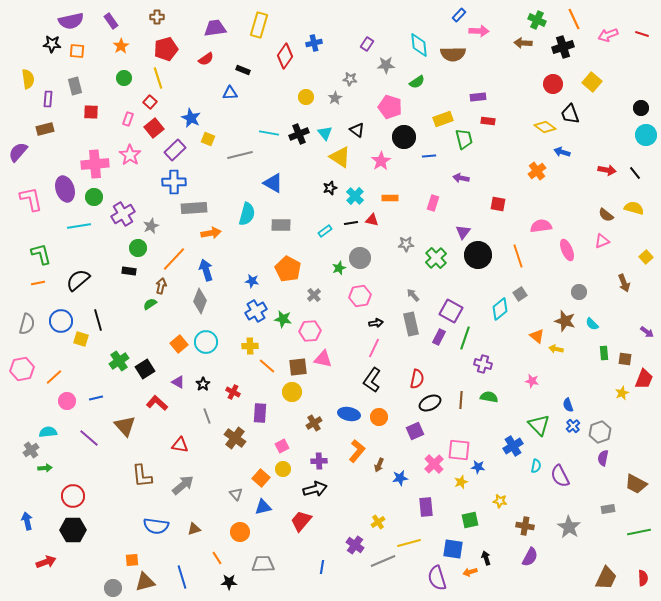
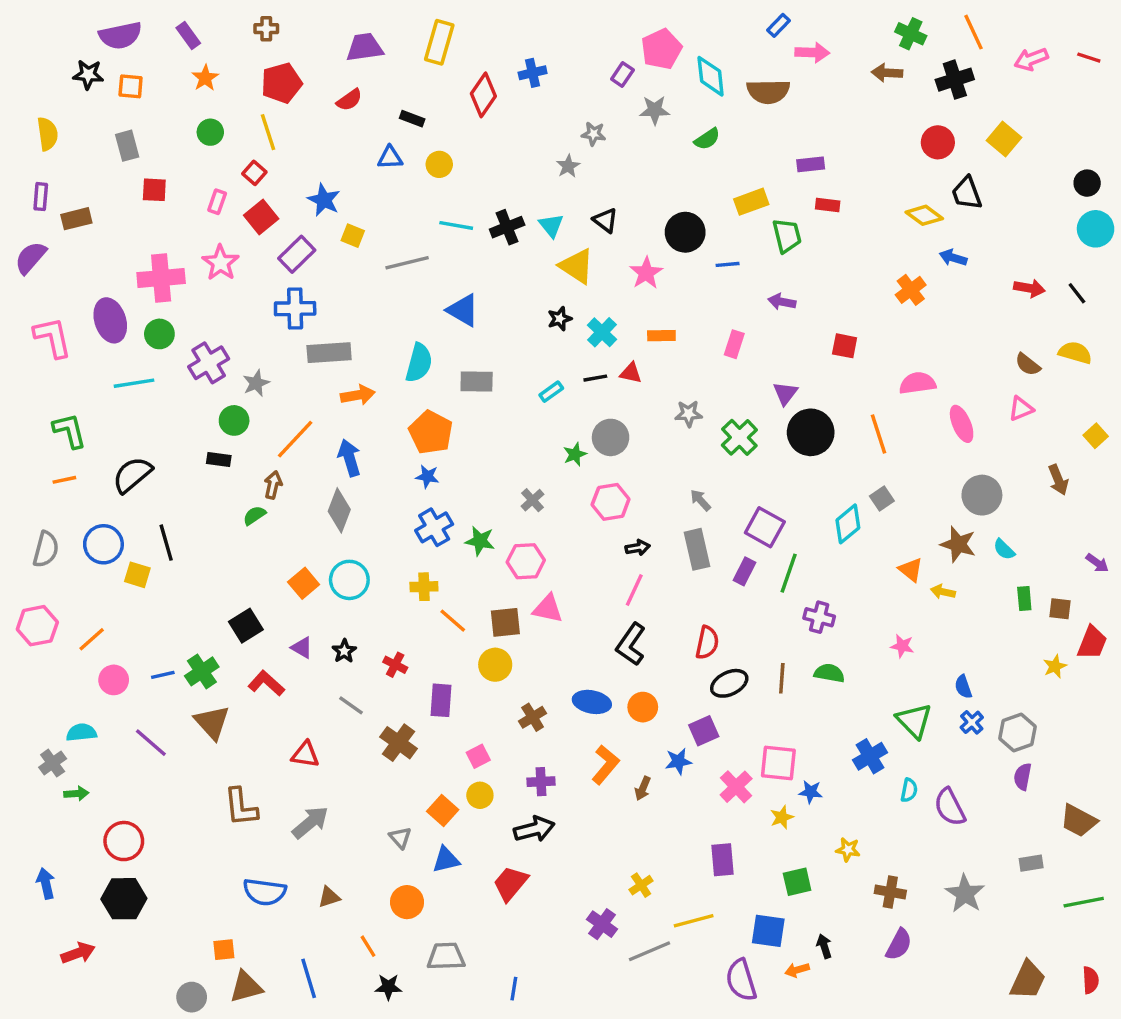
yellow circle: (306, 97) -> (439, 164), moved
purple rectangle: (48, 99) -> (41, 197), moved
pink pentagon: (390, 107) -> (661, 49), moved, turned 30
orange pentagon: (288, 269) -> (431, 432), moved
gray circle: (579, 292) -> (982, 495), size x1.5
green cross: (119, 361) -> (202, 671), moved
gray line: (207, 416) -> (351, 705), turned -35
blue star: (400, 478) -> (678, 761), moved
blue line: (322, 567) -> (514, 989), moved

